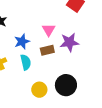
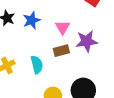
blue star: (22, 42) -> (32, 20), moved

